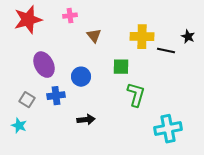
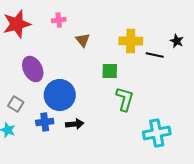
blue circle: (81, 77) -> (60, 95), moved, size x1.6
blue cross: (56, 96) -> (45, 122), moved

